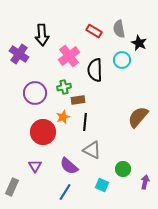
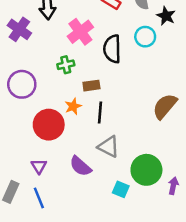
green cross: (64, 87) -> (66, 65), moved
purple circle: (35, 93) -> (22, 84), moved
green circle: (123, 169) -> (146, 170), size x1.6
blue line: (65, 192) -> (39, 198), moved, turned -54

